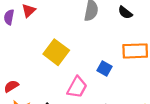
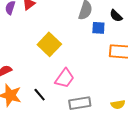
blue square: (104, 69) -> (98, 28), moved, turned -32

